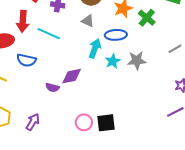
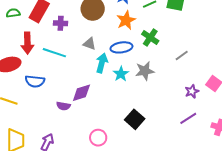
green cross: (147, 18) -> (150, 37), moved
gray triangle: (88, 21) -> (89, 44), moved
black square: (106, 123) -> (135, 119), moved, turned -36

